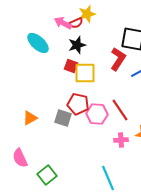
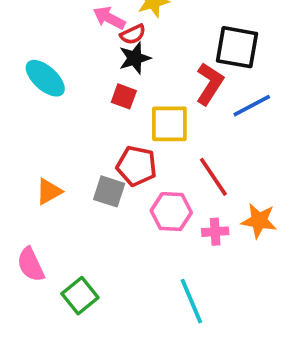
red semicircle: (76, 23) -> (133, 34), moved
cyan ellipse: (38, 43) -> (45, 78), moved
yellow square: (85, 73) -> (169, 124), moved
pink hexagon: (97, 114) -> (171, 212), moved

